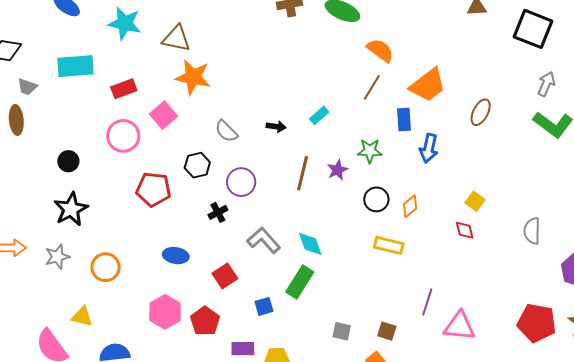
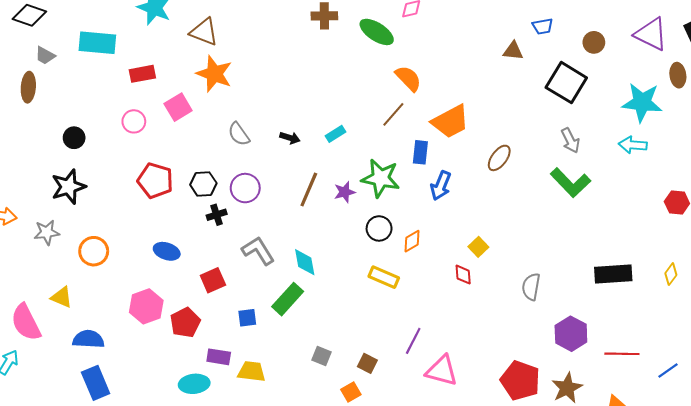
gray arrow: (546, 84) -> (570, 140), turned 120
pink circle: (123, 136) -> (134, 121), size x0.7
green star: (370, 151) -> (381, 178), size x1.5
black hexagon: (197, 165) -> (203, 184), moved

